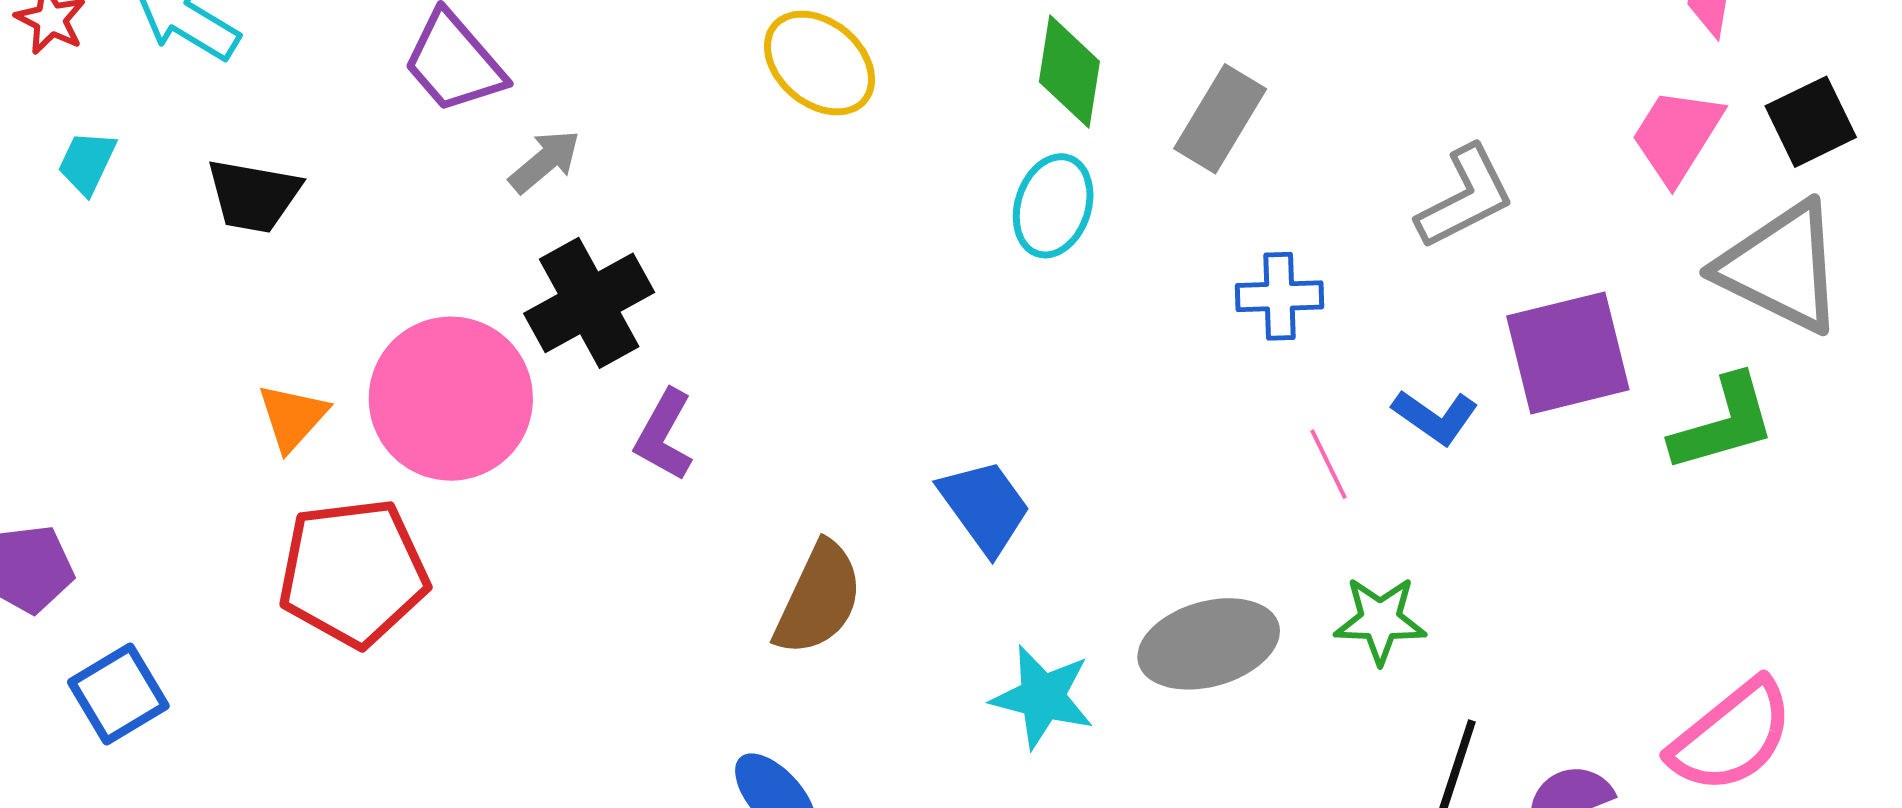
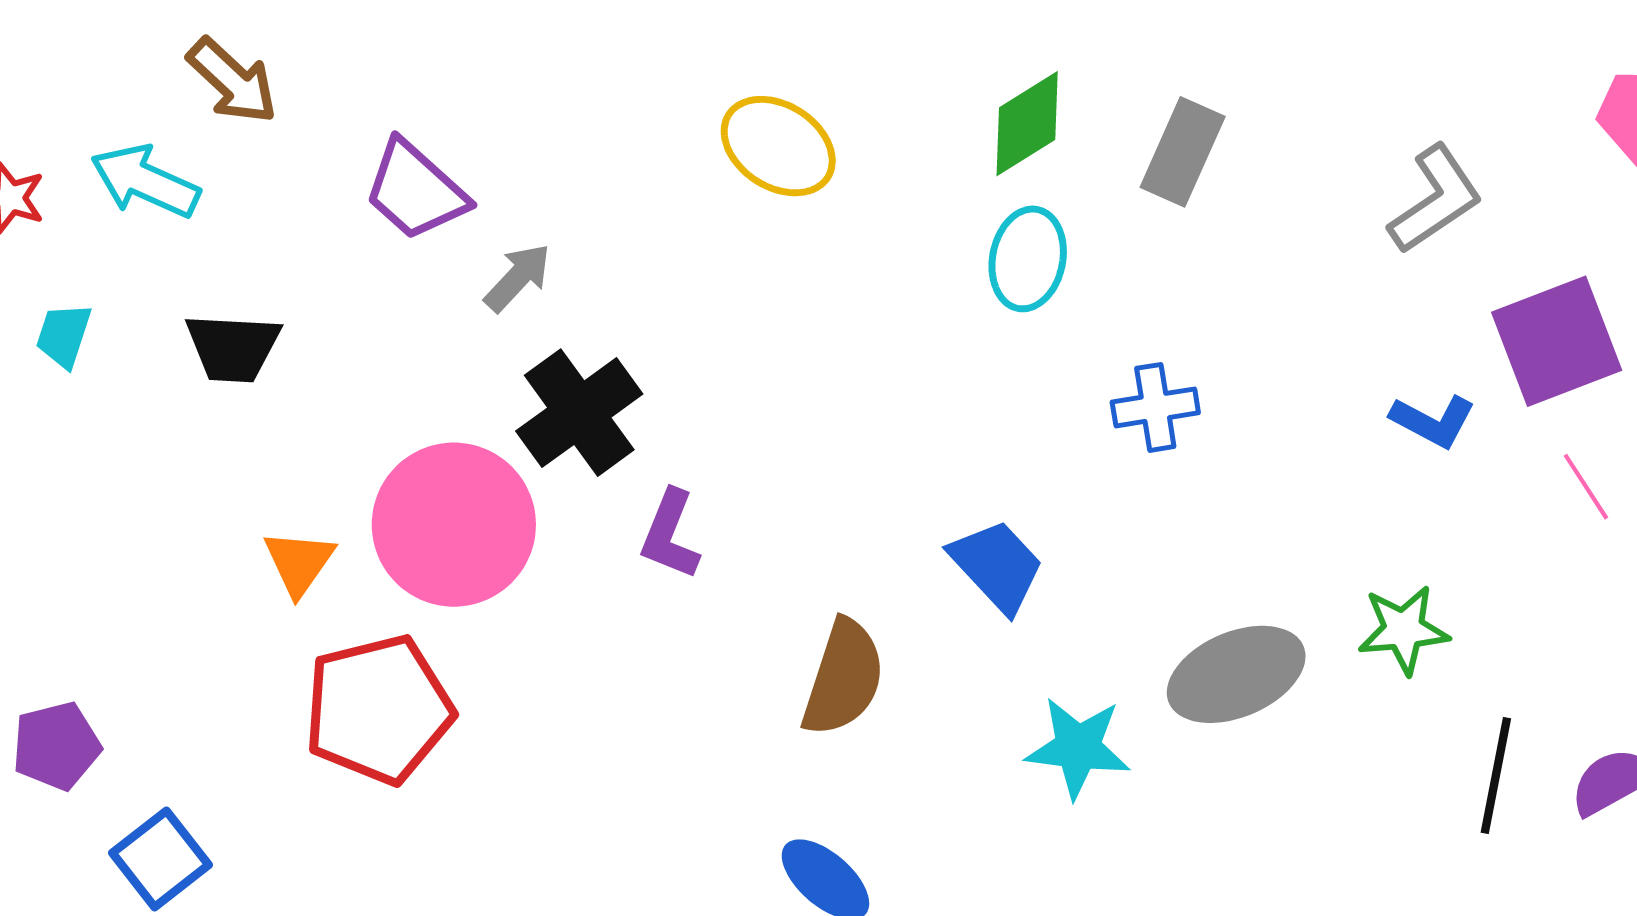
green diamond: (1069, 72) -> (1027, 124), turned 56
blue cross: (1280, 296) -> (1155, 407), moved
pink line: (1329, 464) -> (1586, 487), moved

